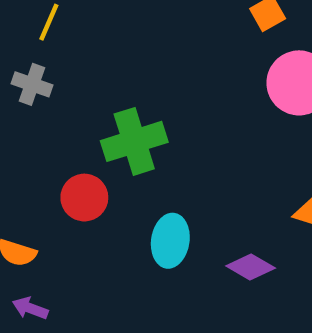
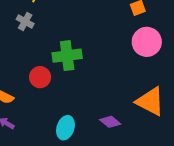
cyan ellipse: (170, 241) -> (65, 128), moved

